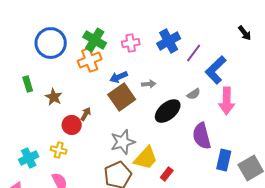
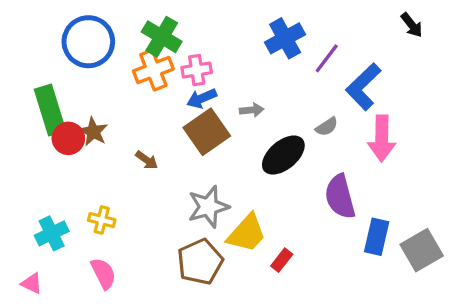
pink cross: (131, 43) -> (197, 70), moved
green rectangle: (28, 84) -> (50, 110), size x1.8
brown arrow: (86, 114) -> (147, 160), turned 96
red circle: (72, 125) -> (68, 138), moved

